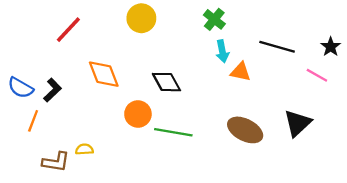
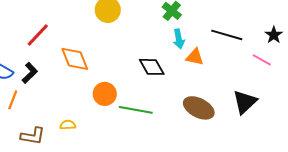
red line: (68, 30) -> (38, 35), moved
black diamond: (166, 82) -> (152, 67), moved
yellow semicircle: (84, 149) -> (68, 125), moved

